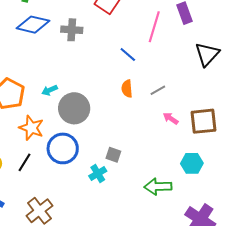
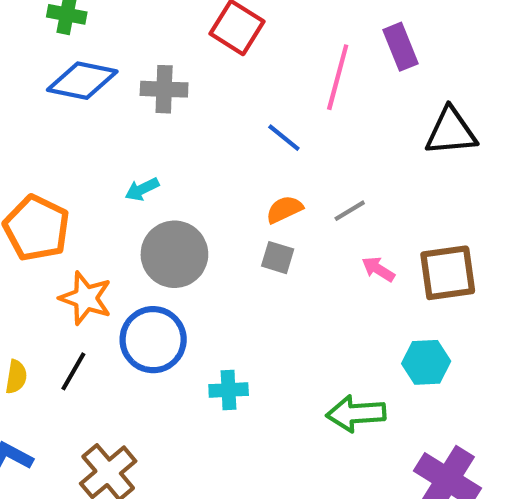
black triangle: (207, 54) -> (451, 132), turned 44
orange semicircle: (127, 89) -> (284, 209), turned 72
cyan arrow: (50, 90) -> (142, 189), moved
gray square: (113, 155) -> (278, 258), moved
cyan cross: (98, 174) -> (229, 390), turned 30

